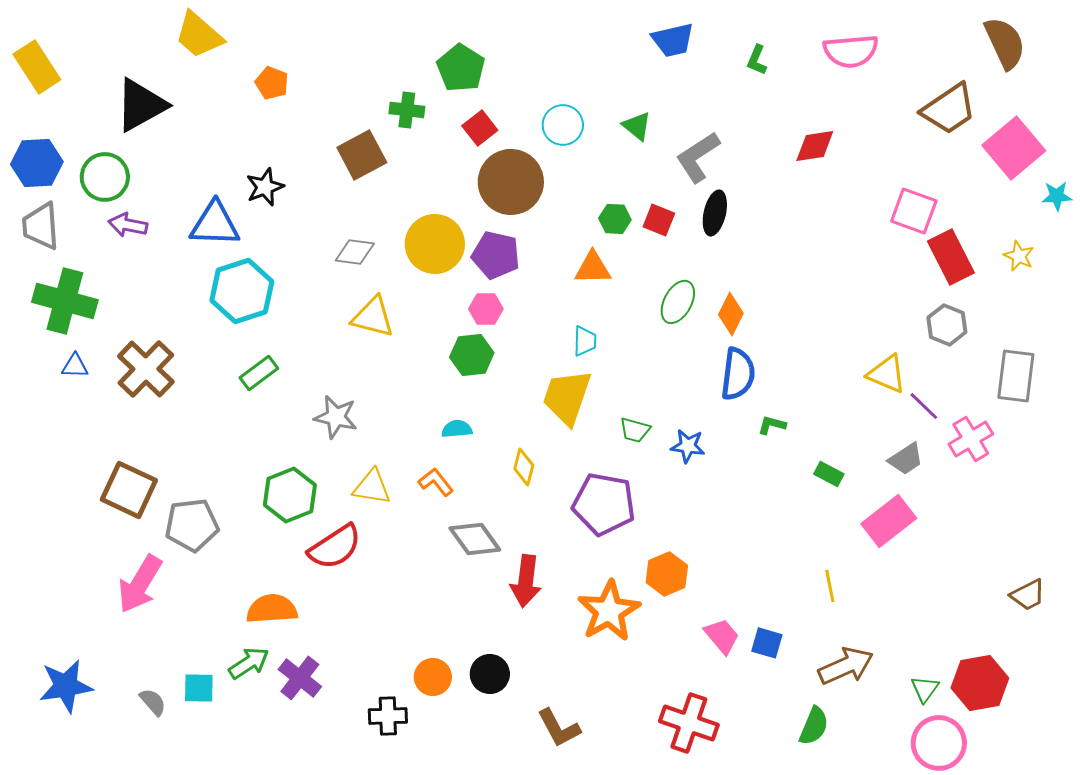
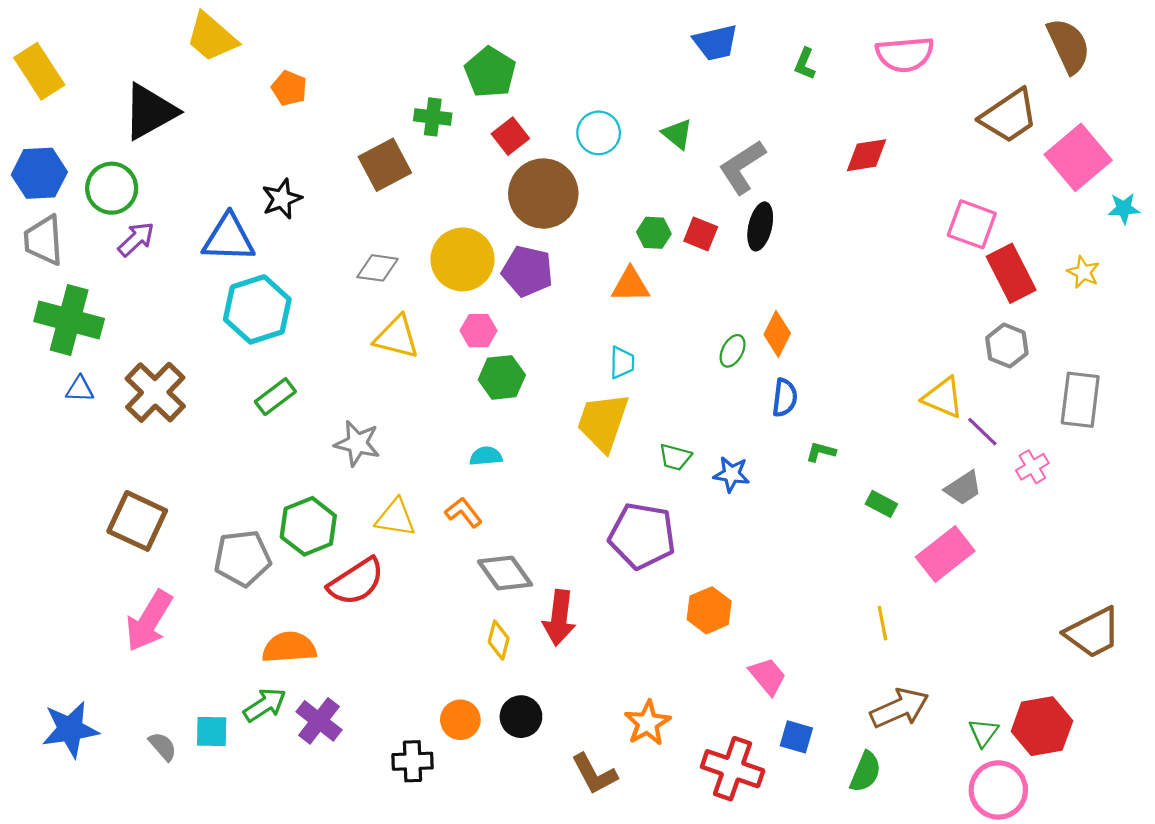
purple arrow: (128, 225) -> (136, 239), turned 126
green ellipse: (678, 302) -> (733, 351), moved, size x0.7
pink hexagon: (486, 309) -> (478, 331), moved
blue semicircle: (738, 374) -> (785, 398), size x0.7
pink cross: (971, 439) -> (1032, 467), size x0.7
yellow diamond: (524, 467) -> (499, 640), moved
gray pentagon: (192, 525) -> (242, 558), moved
brown trapezoid: (1028, 595) -> (1093, 633), size x1.5
orange star: (609, 611) -> (647, 723), moved, size x0.7
blue square: (767, 643) -> (796, 737), moved

